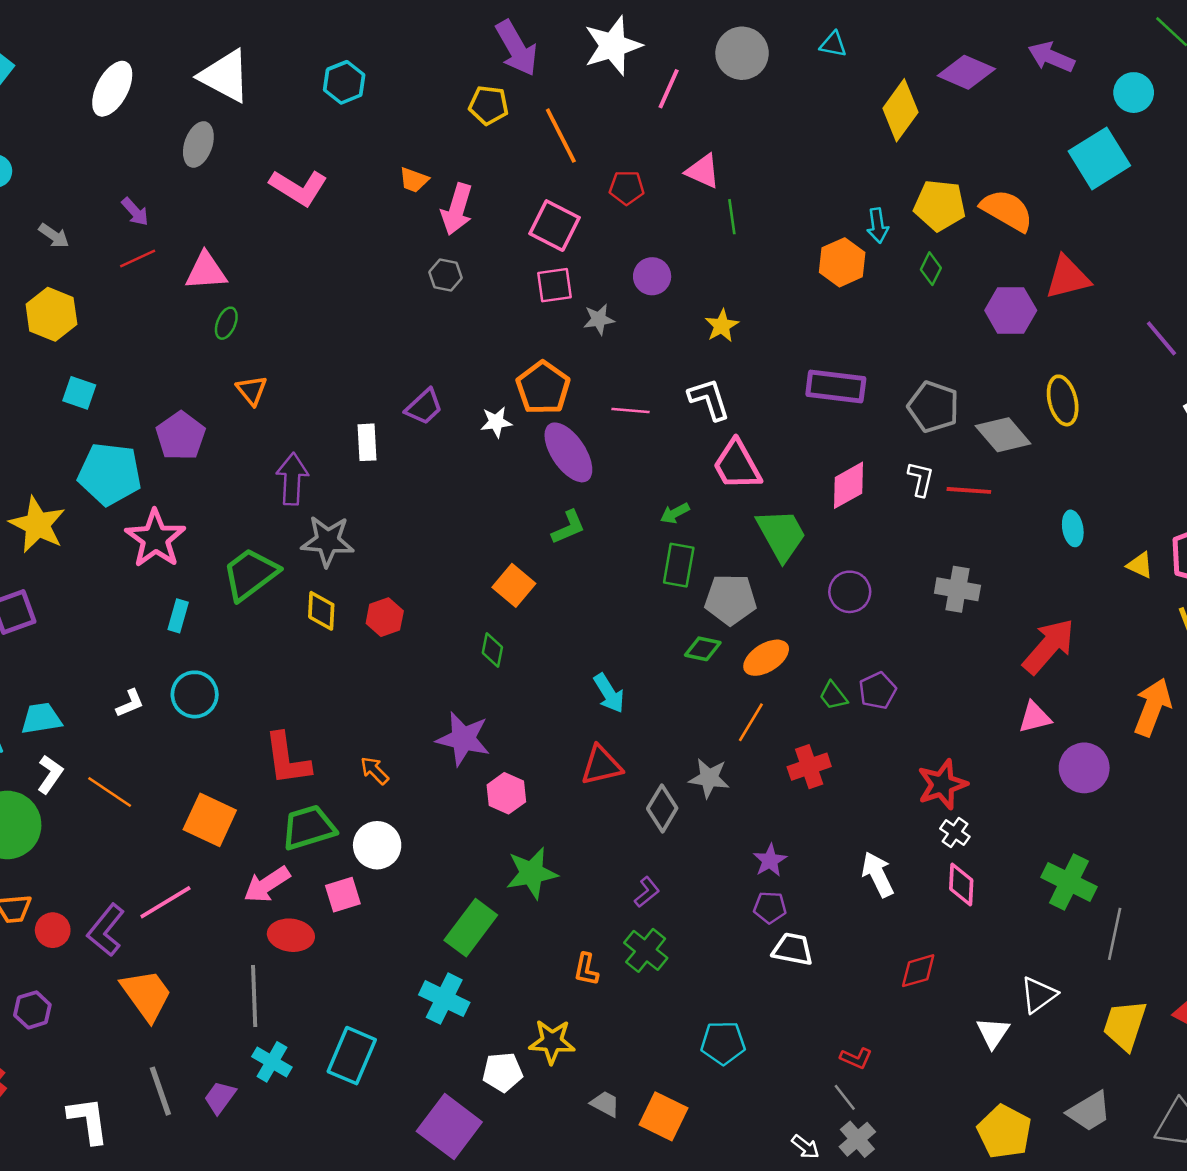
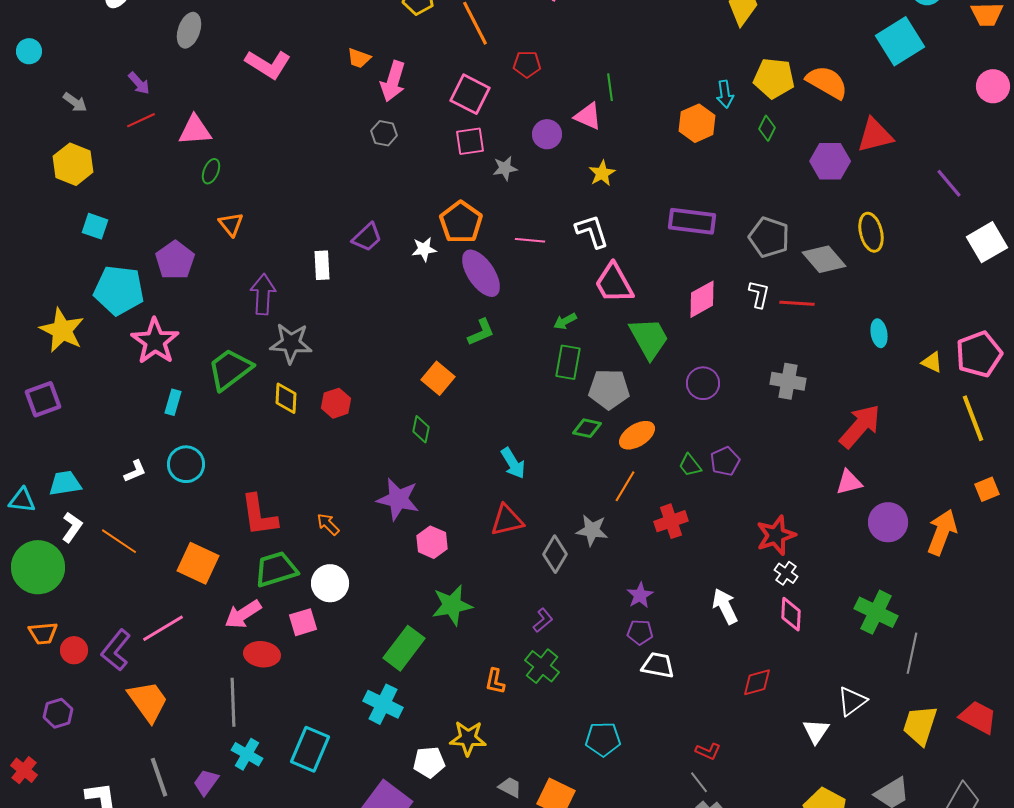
pink triangle: (703, 171) -> (588, 116), moved
orange arrow: (1153, 707) -> (942, 532), moved

